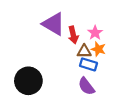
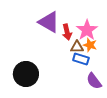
pink star: (95, 33) -> (87, 30), size x1.5
purple semicircle: (86, 86) -> (94, 81), moved

